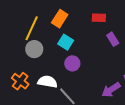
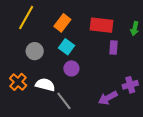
red rectangle: (99, 18) -> (102, 25), size x1.6
yellow line: (32, 28) -> (26, 17), moved
purple rectangle: (113, 39) -> (114, 48), turned 32

